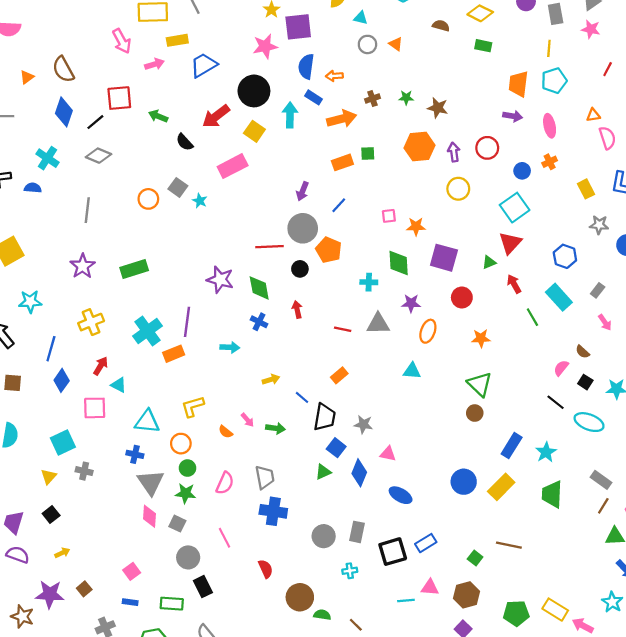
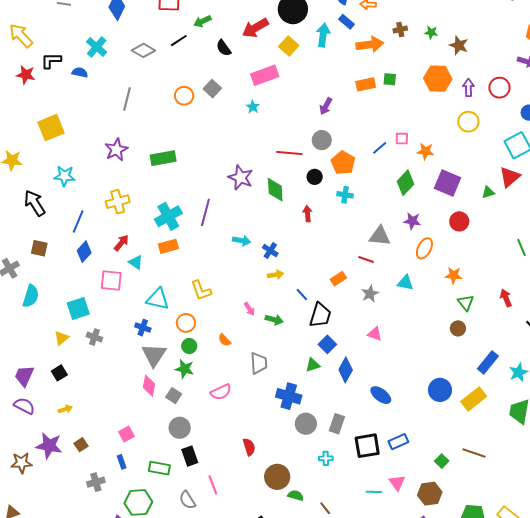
green arrow: (158, 116) -> (202, 21), turned -54
black line: (95, 122) -> (179, 41), moved
cyan star: (200, 201) -> (253, 107), moved
blue line: (339, 205) -> (380, 148), moved
gray circle: (303, 228) -> (322, 140), size x0.7
green diamond: (399, 263) -> (405, 183), turned 40
cyan cross: (369, 282) -> (345, 195), moved
red arrow: (514, 284) -> (506, 298), moved
blue cross: (259, 322) -> (270, 251), moved
red line: (343, 329) -> (366, 260), moved
orange star: (481, 338) -> (454, 275), moved
orange rectangle: (174, 354) -> (168, 246), moved
green triangle: (480, 384) -> (466, 303), size x0.7
yellow L-shape: (193, 406) -> (201, 290), turned -100
gray star: (363, 424) -> (370, 294), moved, turned 30
orange semicircle: (226, 432) -> (224, 340), moved
pink triangle: (388, 454) -> (375, 334), moved
pink semicircle: (225, 483) -> (221, 392), moved, turned 35
blue cross: (273, 511) -> (289, 396), moved
pink line: (224, 538) -> (213, 485), moved
pink triangle: (430, 587) -> (397, 483), turned 42
blue rectangle: (130, 602) -> (122, 462), turned 56
brown star: (22, 616) -> (21, 463), turned -30

